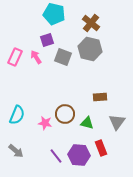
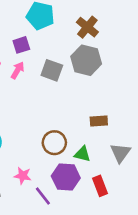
purple square: (47, 40) -> (21, 45), moved
pink arrow: (36, 57) -> (18, 70), turned 64
pink star: (45, 123) -> (23, 176), moved
purple hexagon: (79, 155) -> (66, 177), moved

